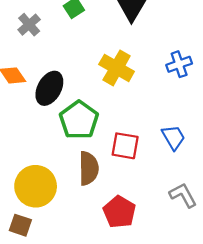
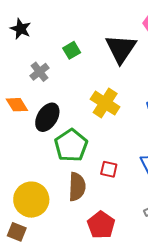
gray cross: (29, 25) -> (40, 72), moved
red square: (125, 146) -> (109, 169), size x0.7

